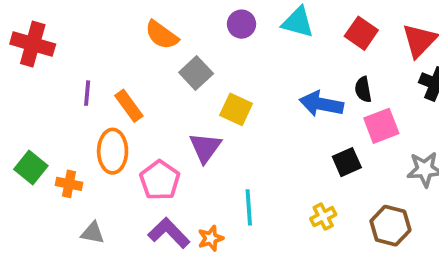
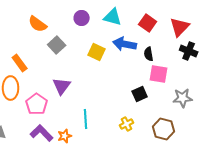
blue arrow: (321, 104) -> (125, 44), moved
yellow square: (236, 109) -> (97, 52), moved
pink square: (381, 126) -> (159, 74), turned 30

